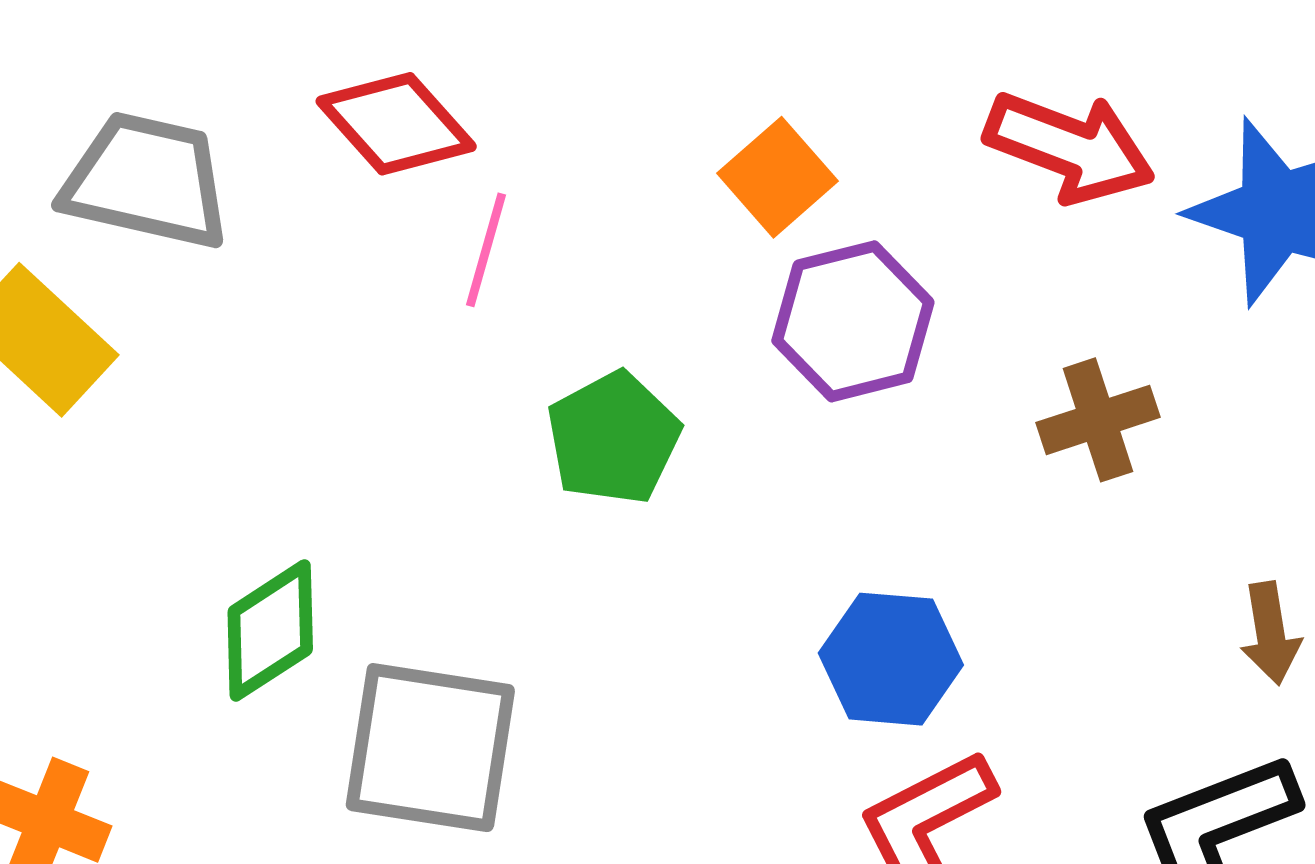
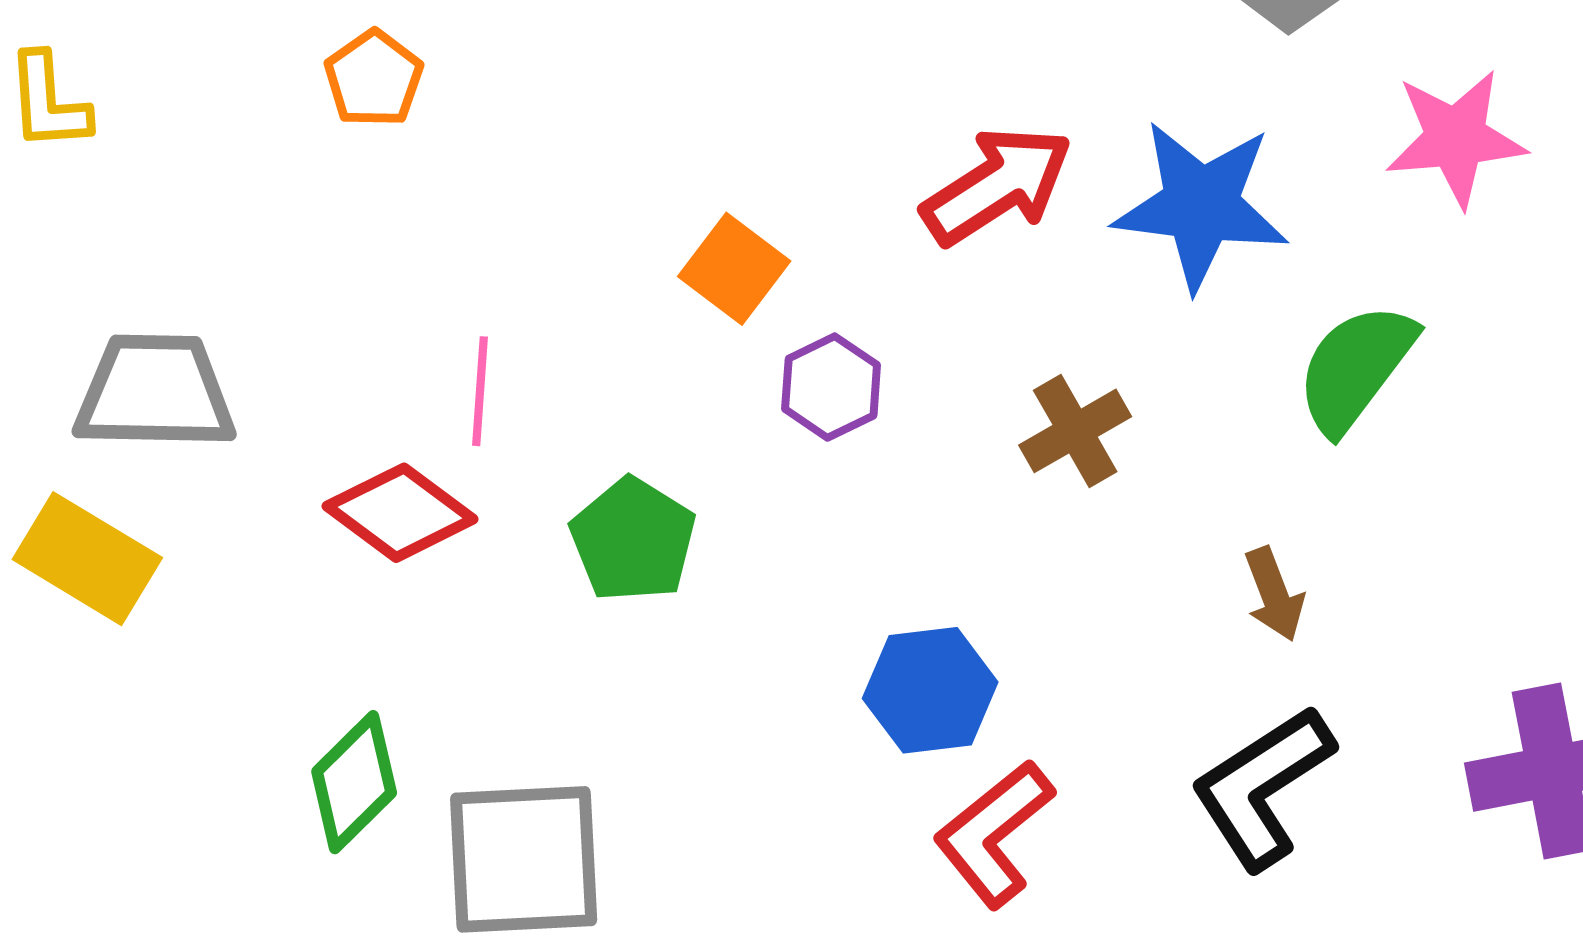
red diamond: (396, 124) -> (400, 513), moved
red arrow: (1070, 147) -> (997, 186), turned -42
purple hexagon: (853, 321) -> (831, 387), size x0.7

